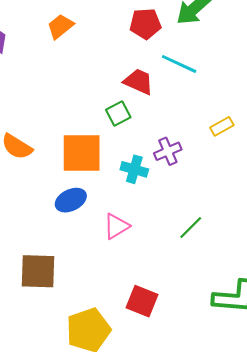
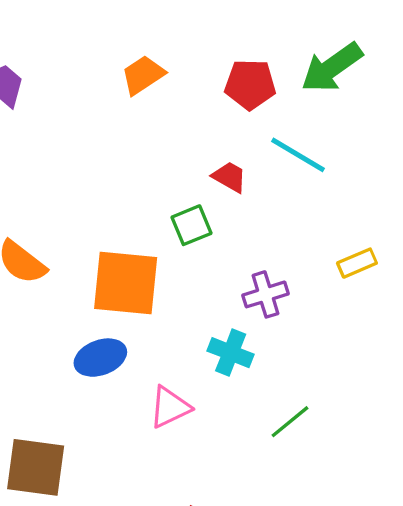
orange trapezoid: (60, 26) -> (143, 75), moved
red trapezoid: (139, 82) -> (230, 177), size x0.7
cyan cross: (134, 169) -> (231, 353), moved

